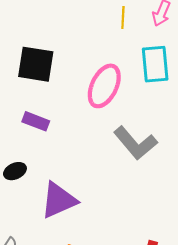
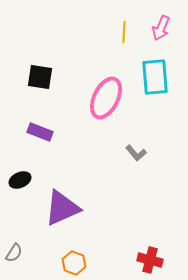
black square: (36, 64) -> (40, 77), size x0.7
gray L-shape: (135, 143) -> (136, 153), size x0.5

